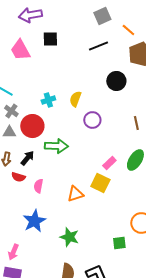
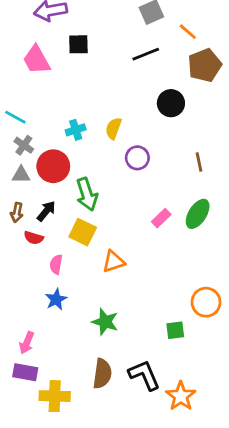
green arrow: (56, 146) -> (87, 194), turned 70
yellow square: (100, 183) -> (83, 232), moved
pink semicircle: (38, 186) -> (56, 264), moved
blue star: (34, 221) -> (56, 299), size x0.7

